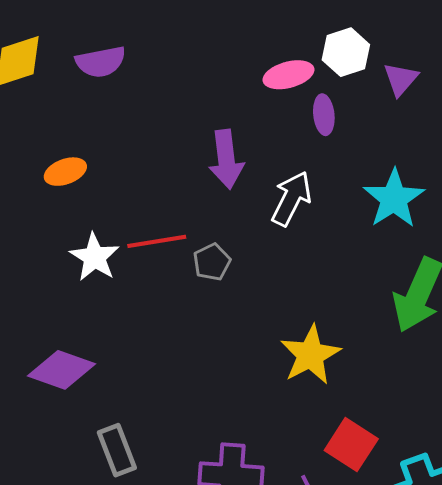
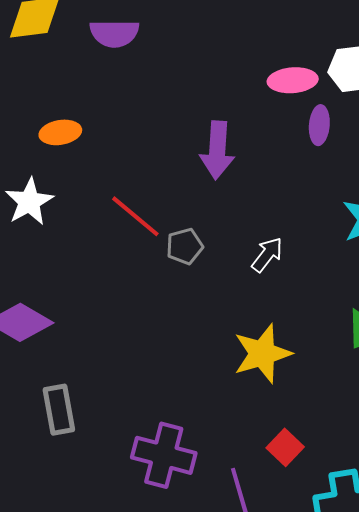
white arrow: (291, 199) -> (267, 255), moved, size x0.7
red line: (157, 241) -> (135, 216), turned 38
white star: (95, 257) -> (29, 202), moved
red square: (351, 445) -> (285, 447), size x0.7

